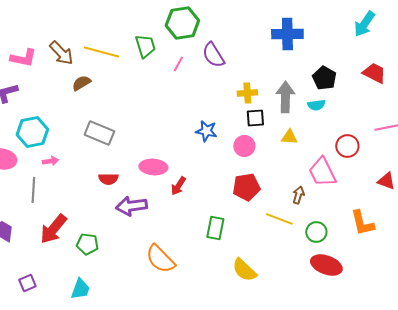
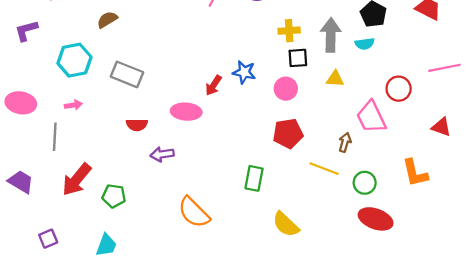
cyan hexagon: (32, 132) -> (74, 60), moved
red arrow: (178, 186) -> (214, 85), moved
purple arrow: (131, 206) -> (162, 154), size x0.7

